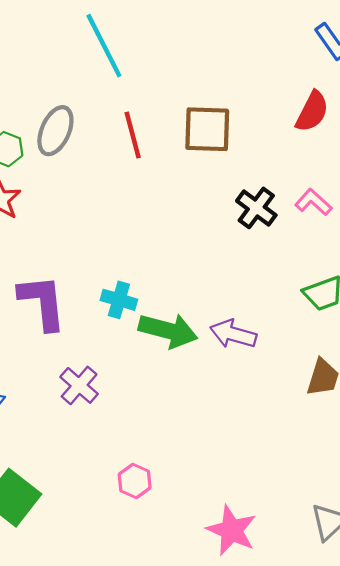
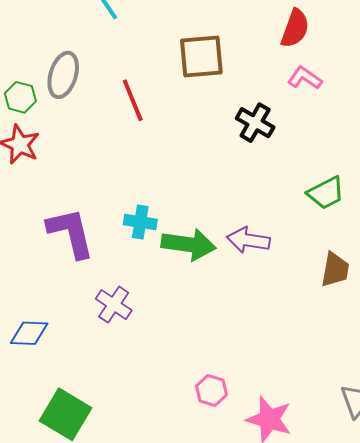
red line: (133, 135) -> (133, 100), moved
pink L-shape: (313, 202) -> (305, 78), moved
pink hexagon: (135, 481) -> (211, 390), moved

